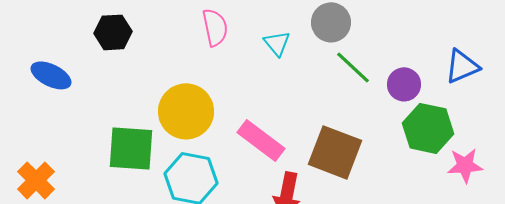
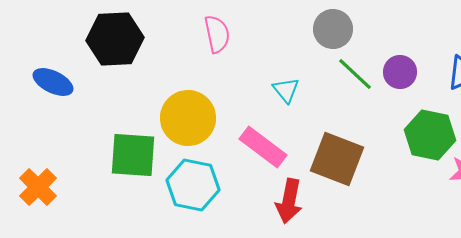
black hexagon: (113, 32) -> (115, 39), size x1.5
cyan triangle: (277, 43) -> (286, 90), moved
purple circle: (404, 84) -> (400, 72), moved

